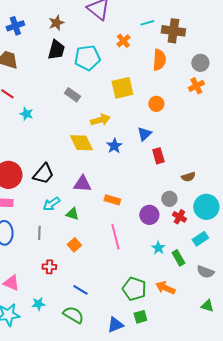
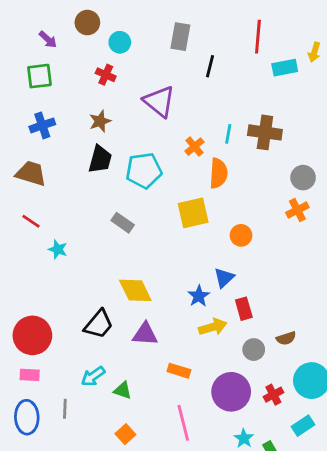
cyan line: (147, 23) -> (228, 134), moved, turned -64
orange semicircle: (159, 60) -> (218, 173), moved
yellow arrow: (100, 120) -> (213, 327), moved
blue star: (114, 146) -> (199, 296), moved
black trapezoid: (43, 174) -> (99, 324), moved
purple triangle: (82, 184) -> (145, 334), moved
gray circle: (169, 199) -> (254, 350), moved
purple circle: (149, 215) -> (231, 392), size x1.4
red cross: (179, 217) -> (273, 395), turned 32
gray line: (39, 233) -> (65, 409), moved

